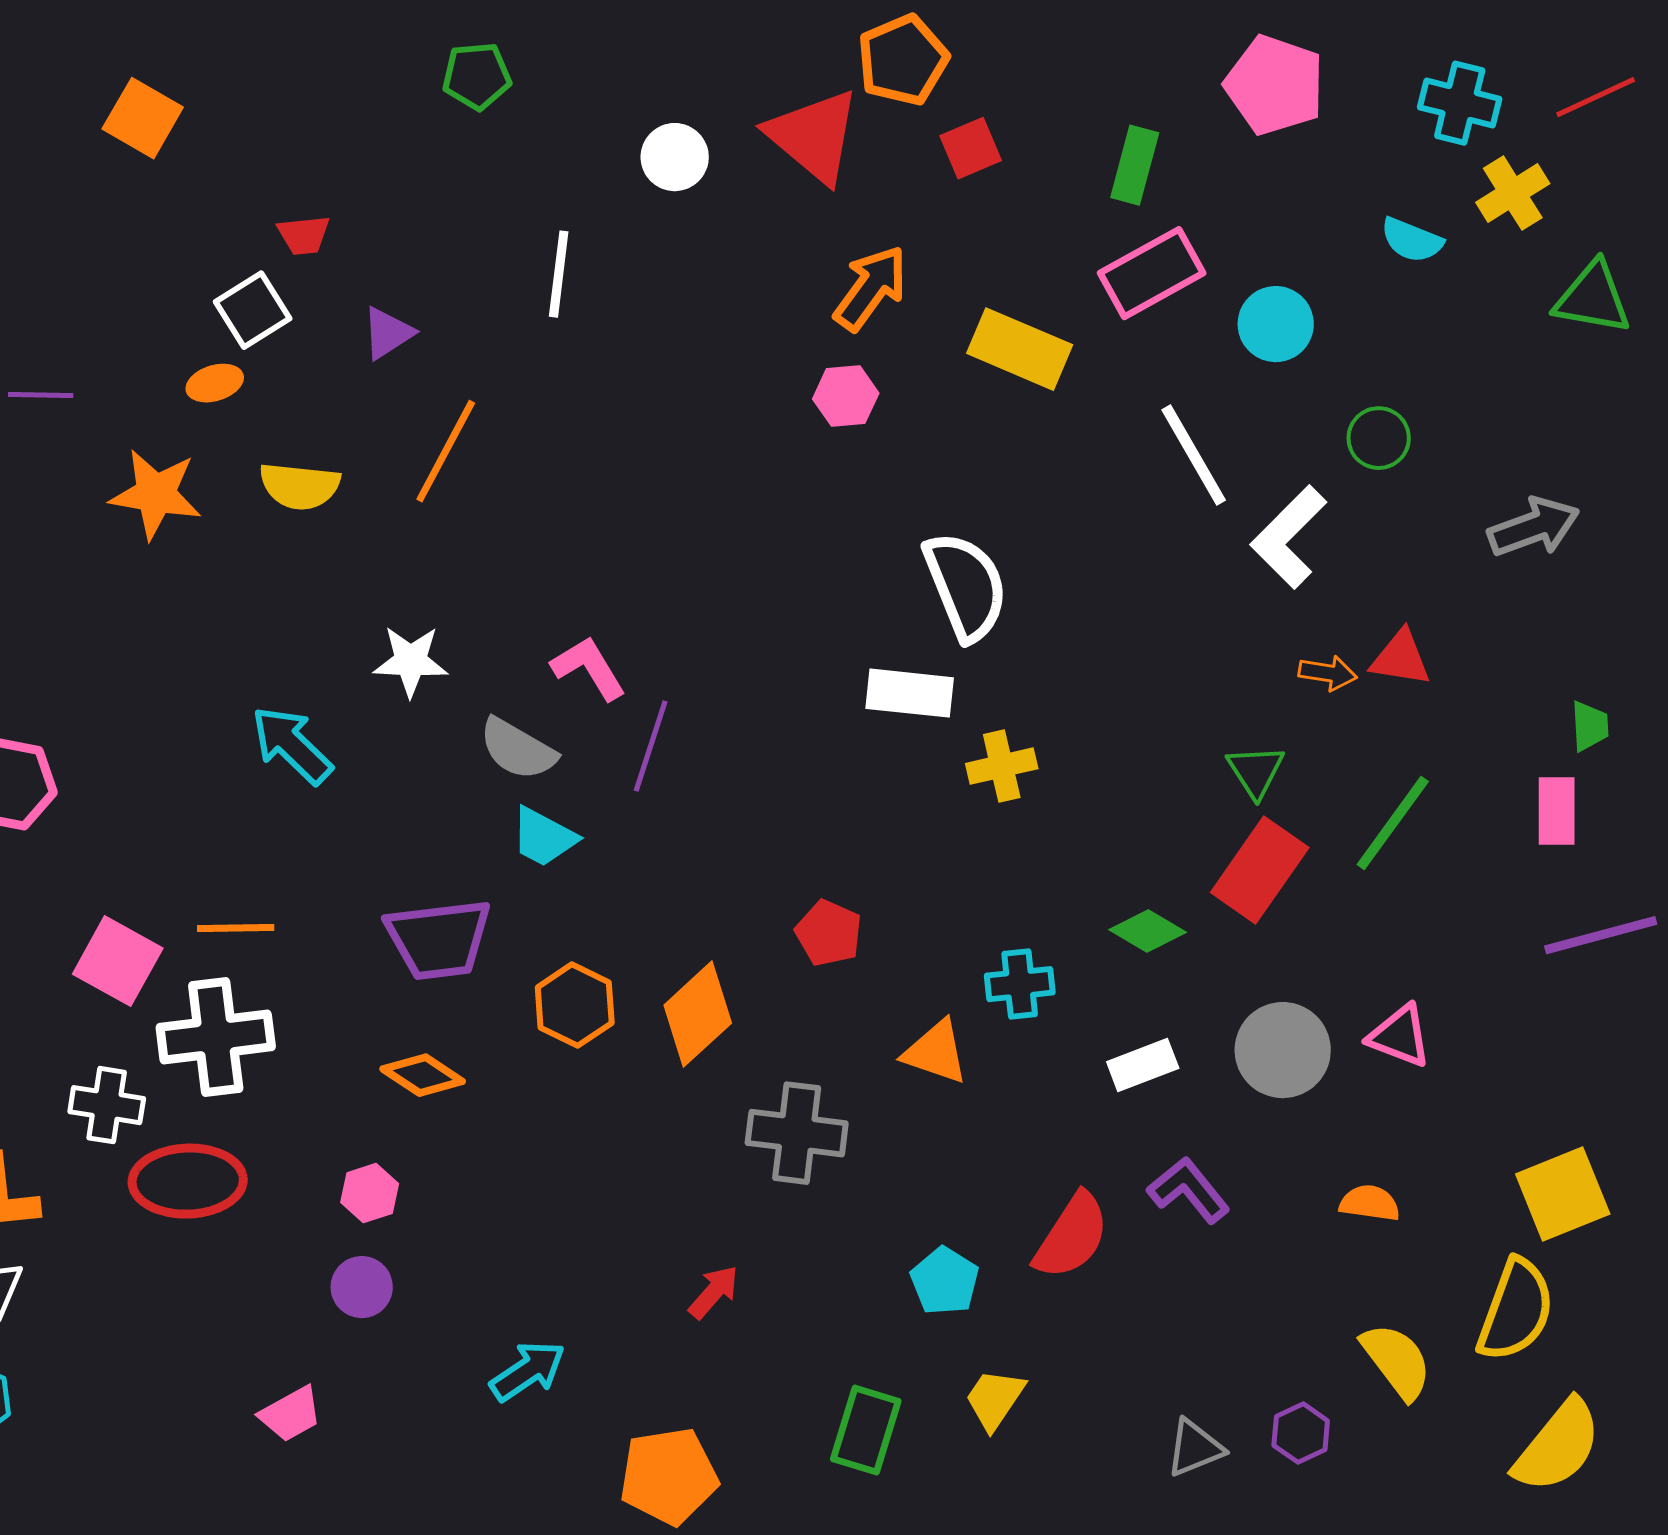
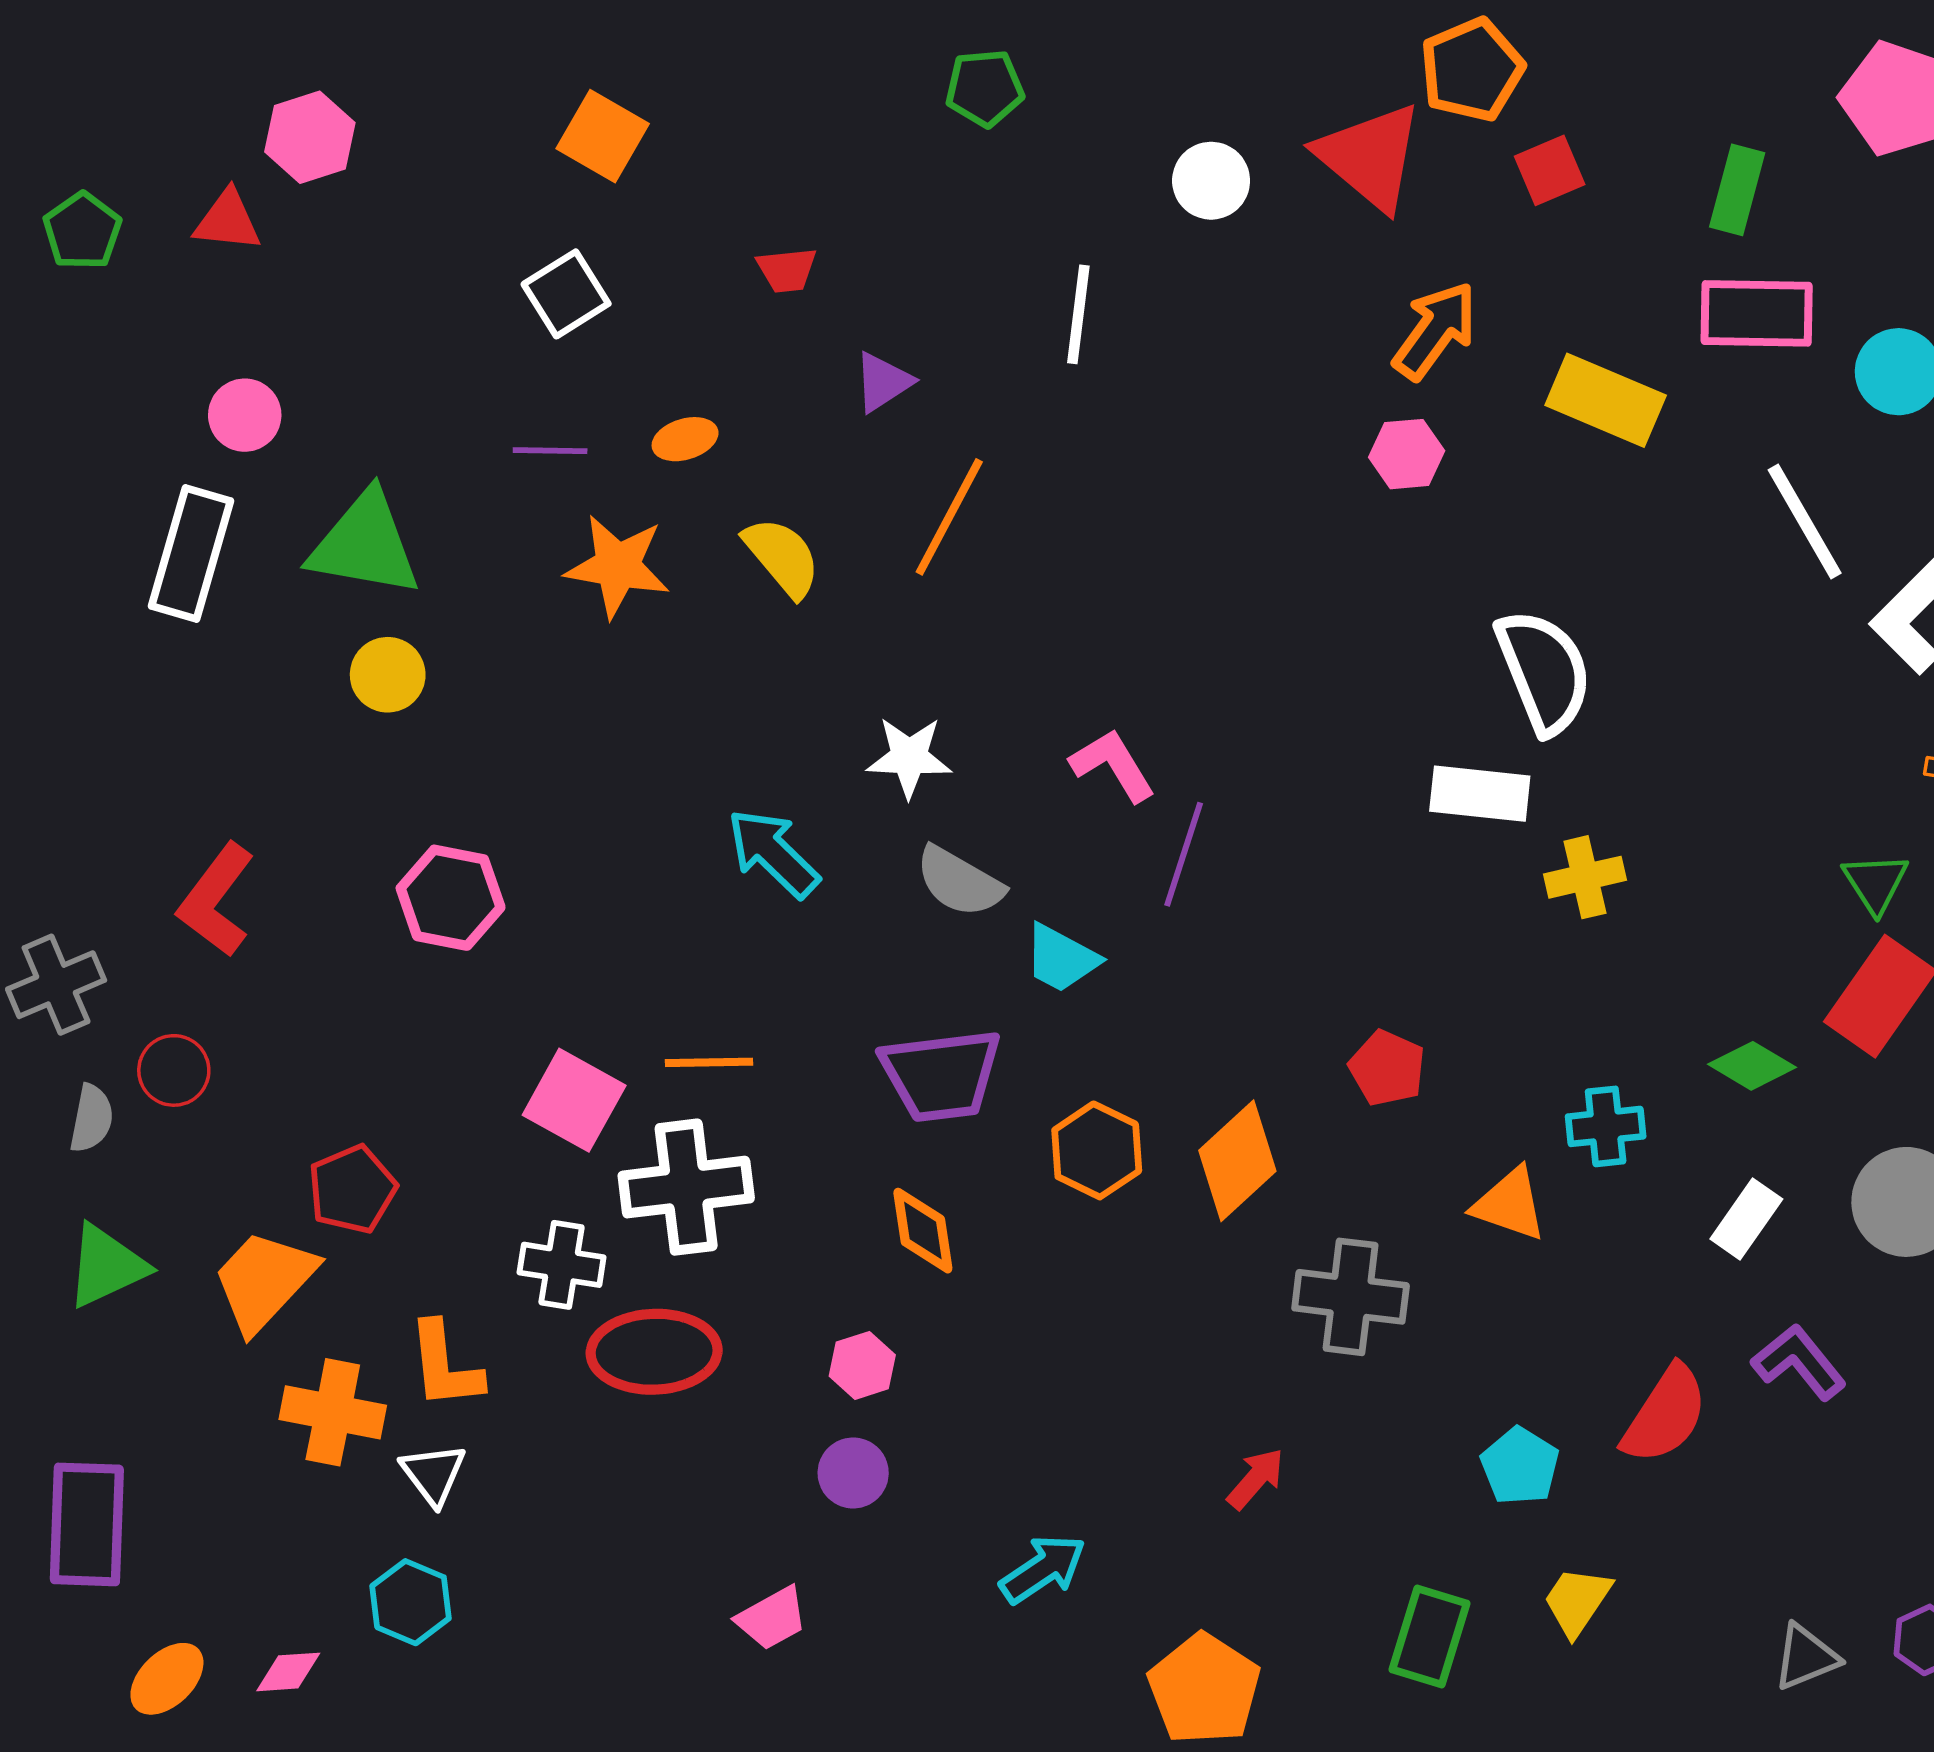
pink rectangle: (1152, 273) -> (1757, 313), turned 30
white square: (253, 310) -> (566, 294), moved
purple line: (41, 395) -> (550, 451), moved
yellow semicircle: (300, 486) -> (782, 557), turned -136
gray semicircle: (518, 749) -> (959, 882), moved
white rectangle: (1143, 1065) -> (1746, 1219), turned -34
orange diamond: (423, 1075) -> (923, 1231), turned 48
orange pentagon: (669, 1476) -> (1204, 1689), turned -30

